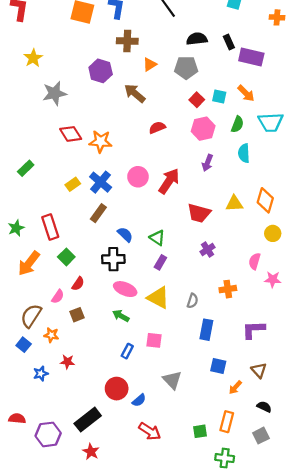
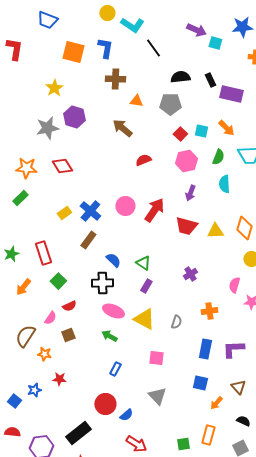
yellow star: (33, 58) -> (54, 88), moved
orange triangle: (150, 64) -> (136, 101), turned 40
purple hexagon: (101, 71) -> (74, 117), moved
orange star: (101, 141) -> (26, 168), moved
red trapezoid: (199, 213) -> (186, 226), moved
orange arrow: (29, 263) -> (23, 287), size x0.7
red semicircle: (78, 284) -> (69, 306), turned 32
blue rectangle: (206, 330) -> (205, 349), moved
pink square: (154, 340) -> (156, 358), moved
blue square: (24, 345) -> (14, 401), moved

